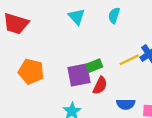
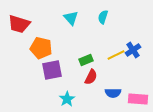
orange pentagon: (31, 71) -> (41, 48), moved
purple square: (79, 75) -> (52, 70), moved

